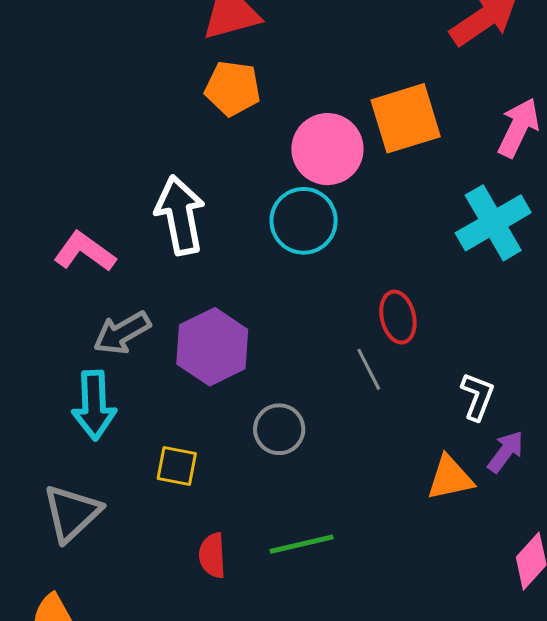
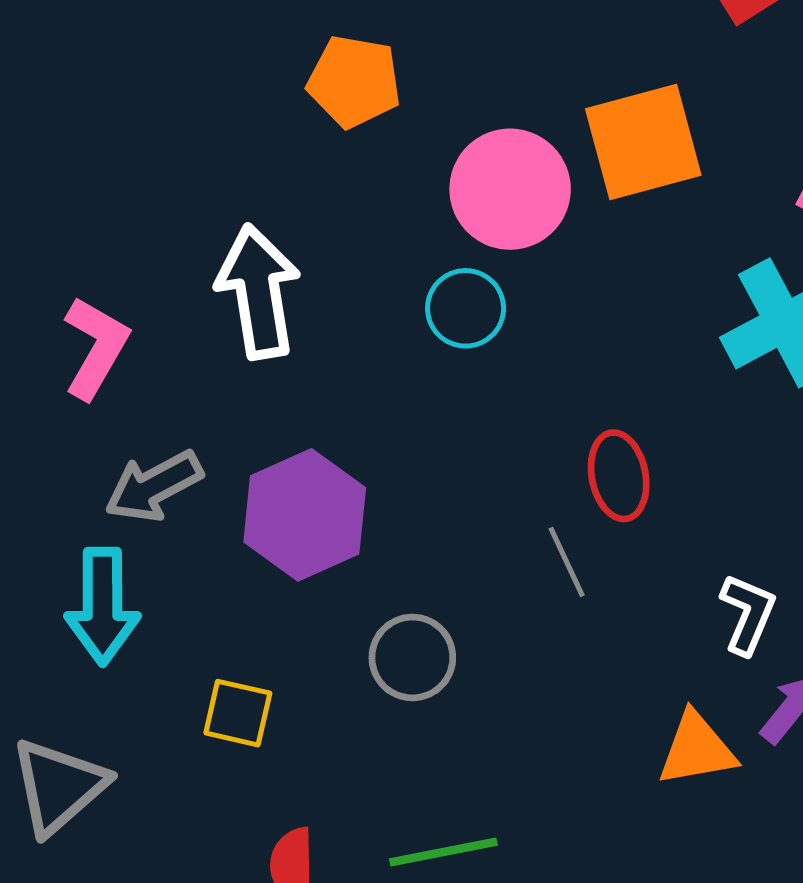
cyan circle: (304, 221) -> (466, 308), size x0.7
pink L-shape: (85, 252) -> (96, 348), turned 82

